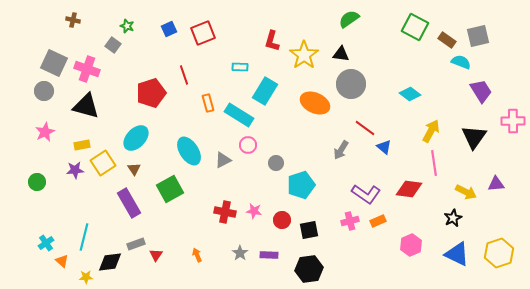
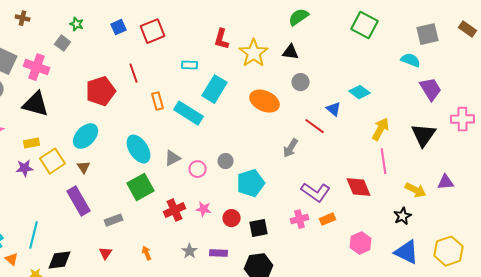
brown rectangle: (447, 40) -> (468, 29), moved
gray circle: (351, 84) -> (301, 82), size x0.6
pink circle: (248, 145) -> (198, 169), moved
blue triangle: (384, 147) -> (334, 109), moved
green square: (170, 189) -> (141, 187), moved
red diamond: (409, 189) -> (359, 187), turned 60
red cross: (225, 212) -> (175, 210), turned -35
gray rectangle: (136, 244) -> (114, 220), moved

